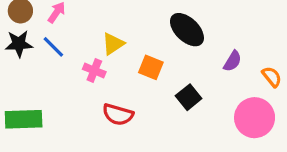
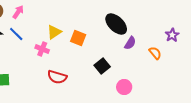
black ellipse: (187, 30) -> (116, 24), moved
orange square: (151, 67) -> (78, 38), moved
pink circle: (255, 118) -> (124, 87), moved, size x0.6

